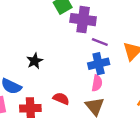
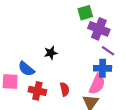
pink semicircle: (97, 83) -> (97, 84), size x1.5
red semicircle: (61, 99) -> (65, 89), turned 40

